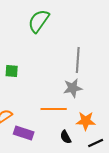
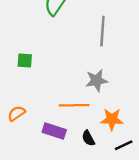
gray line: (78, 60) -> (102, 31), moved
purple rectangle: (24, 133) -> (54, 131), moved

